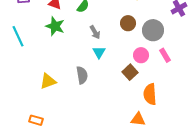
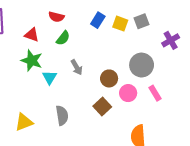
brown circle: (128, 23) -> (109, 78), moved
cyan triangle: (99, 52) -> (50, 77), moved
brown square: (130, 72) -> (102, 106), moved

